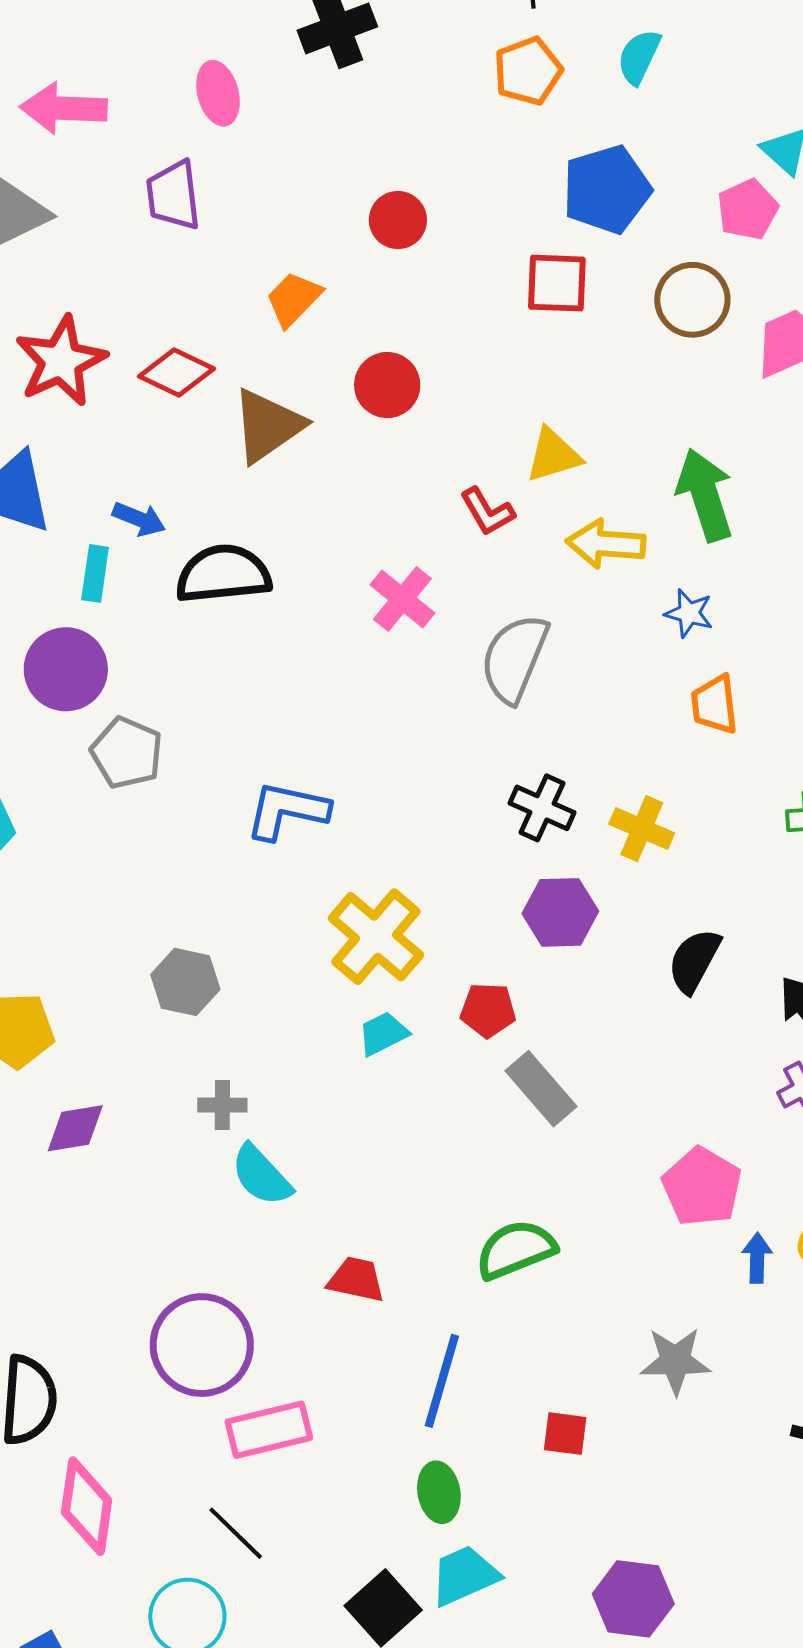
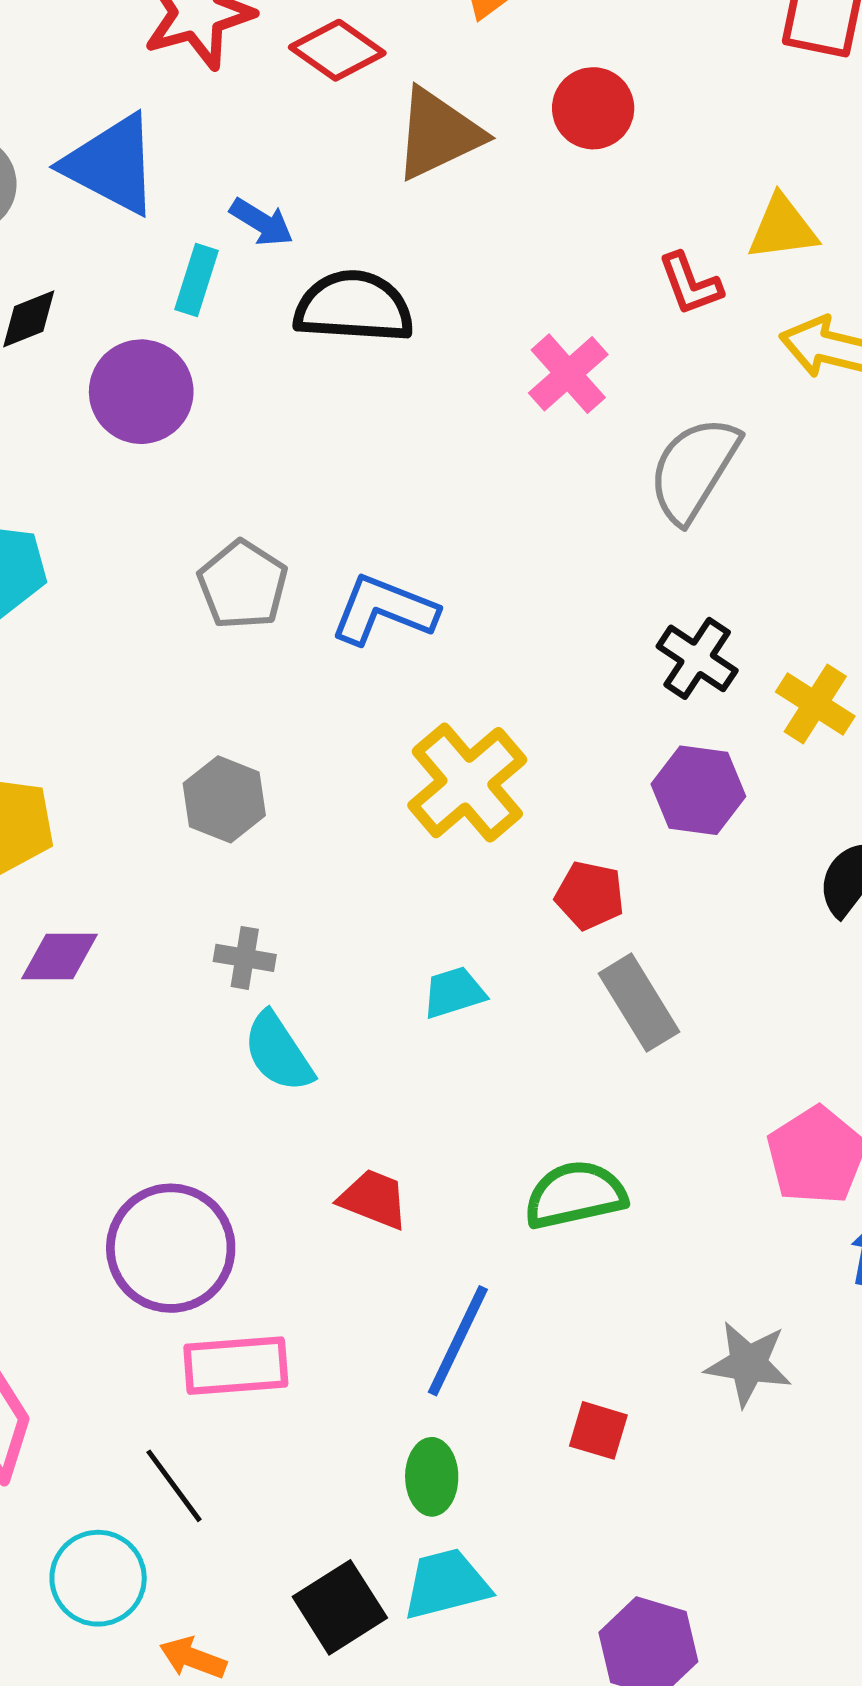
gray pentagon: (127, 753) -> (243, 585), moved
cyan trapezoid: (383, 1034) -> (454, 992), moved

